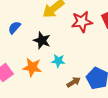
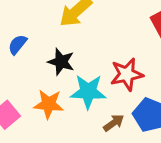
red star: (82, 22) -> (127, 74), moved
cyan star: (58, 61) -> (88, 92), size x1.6

